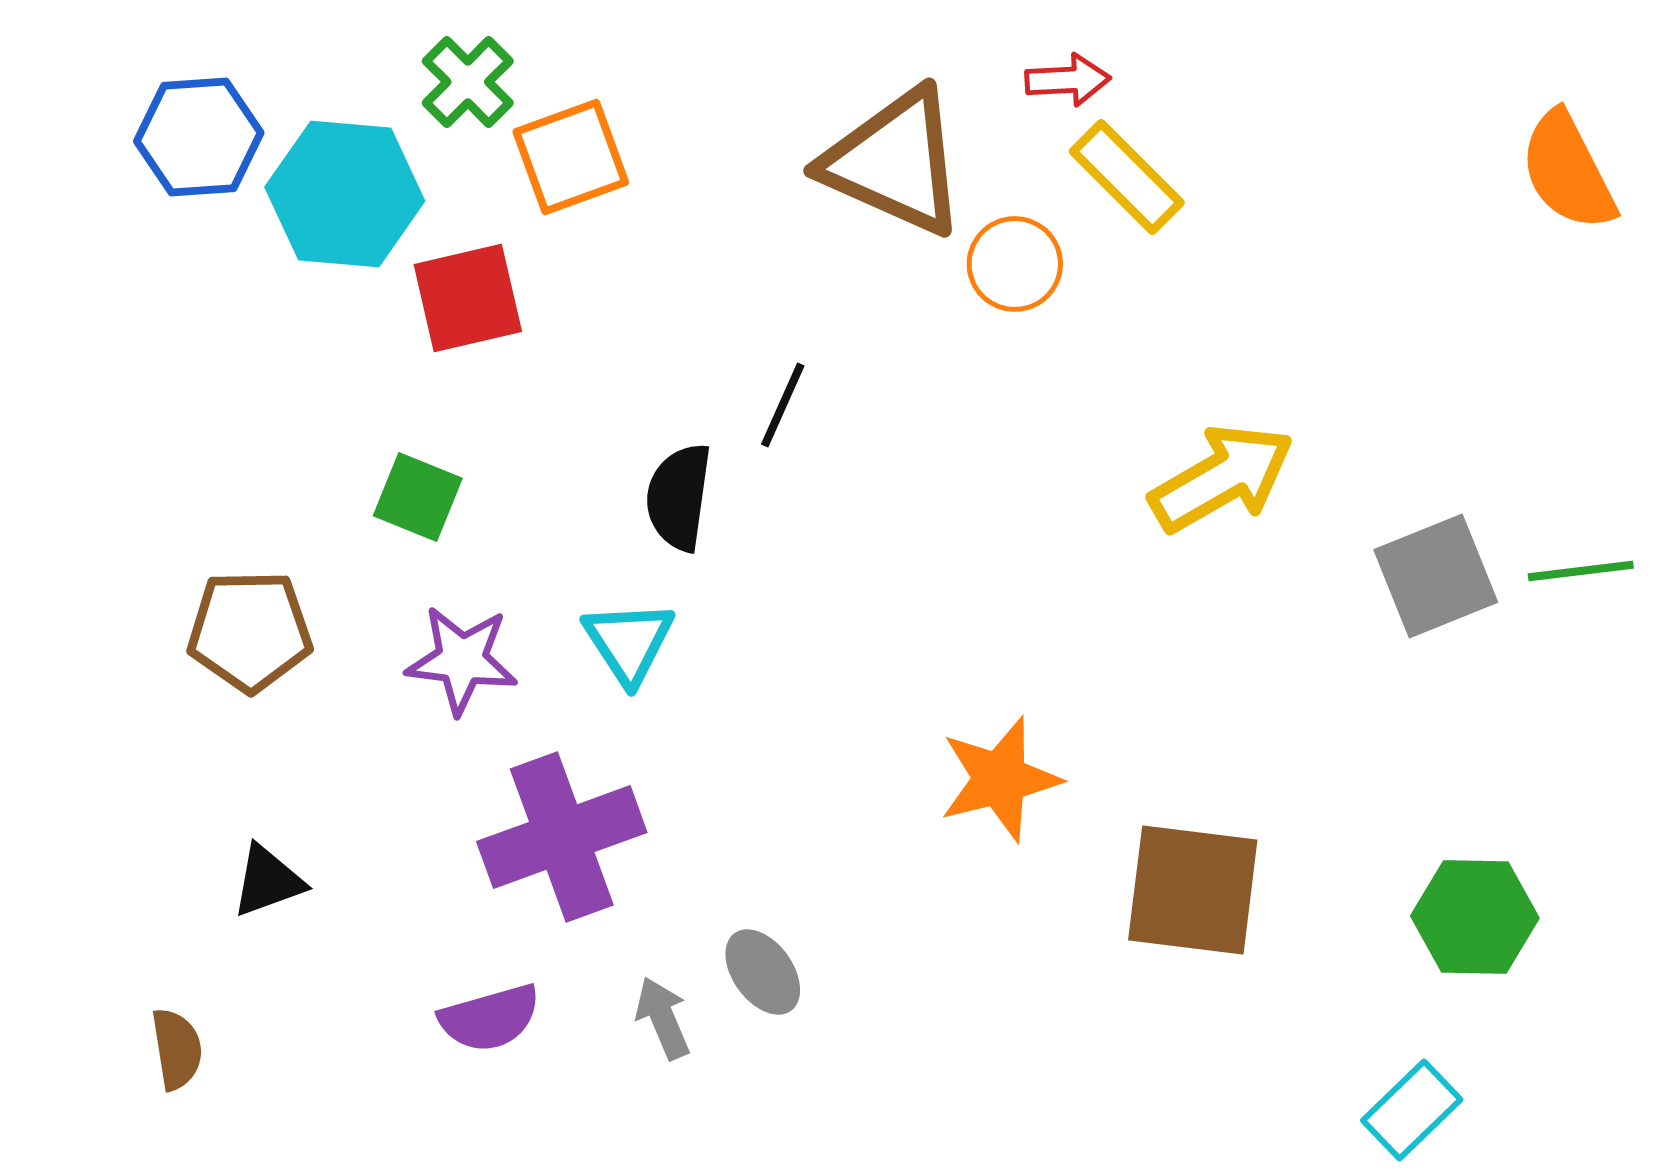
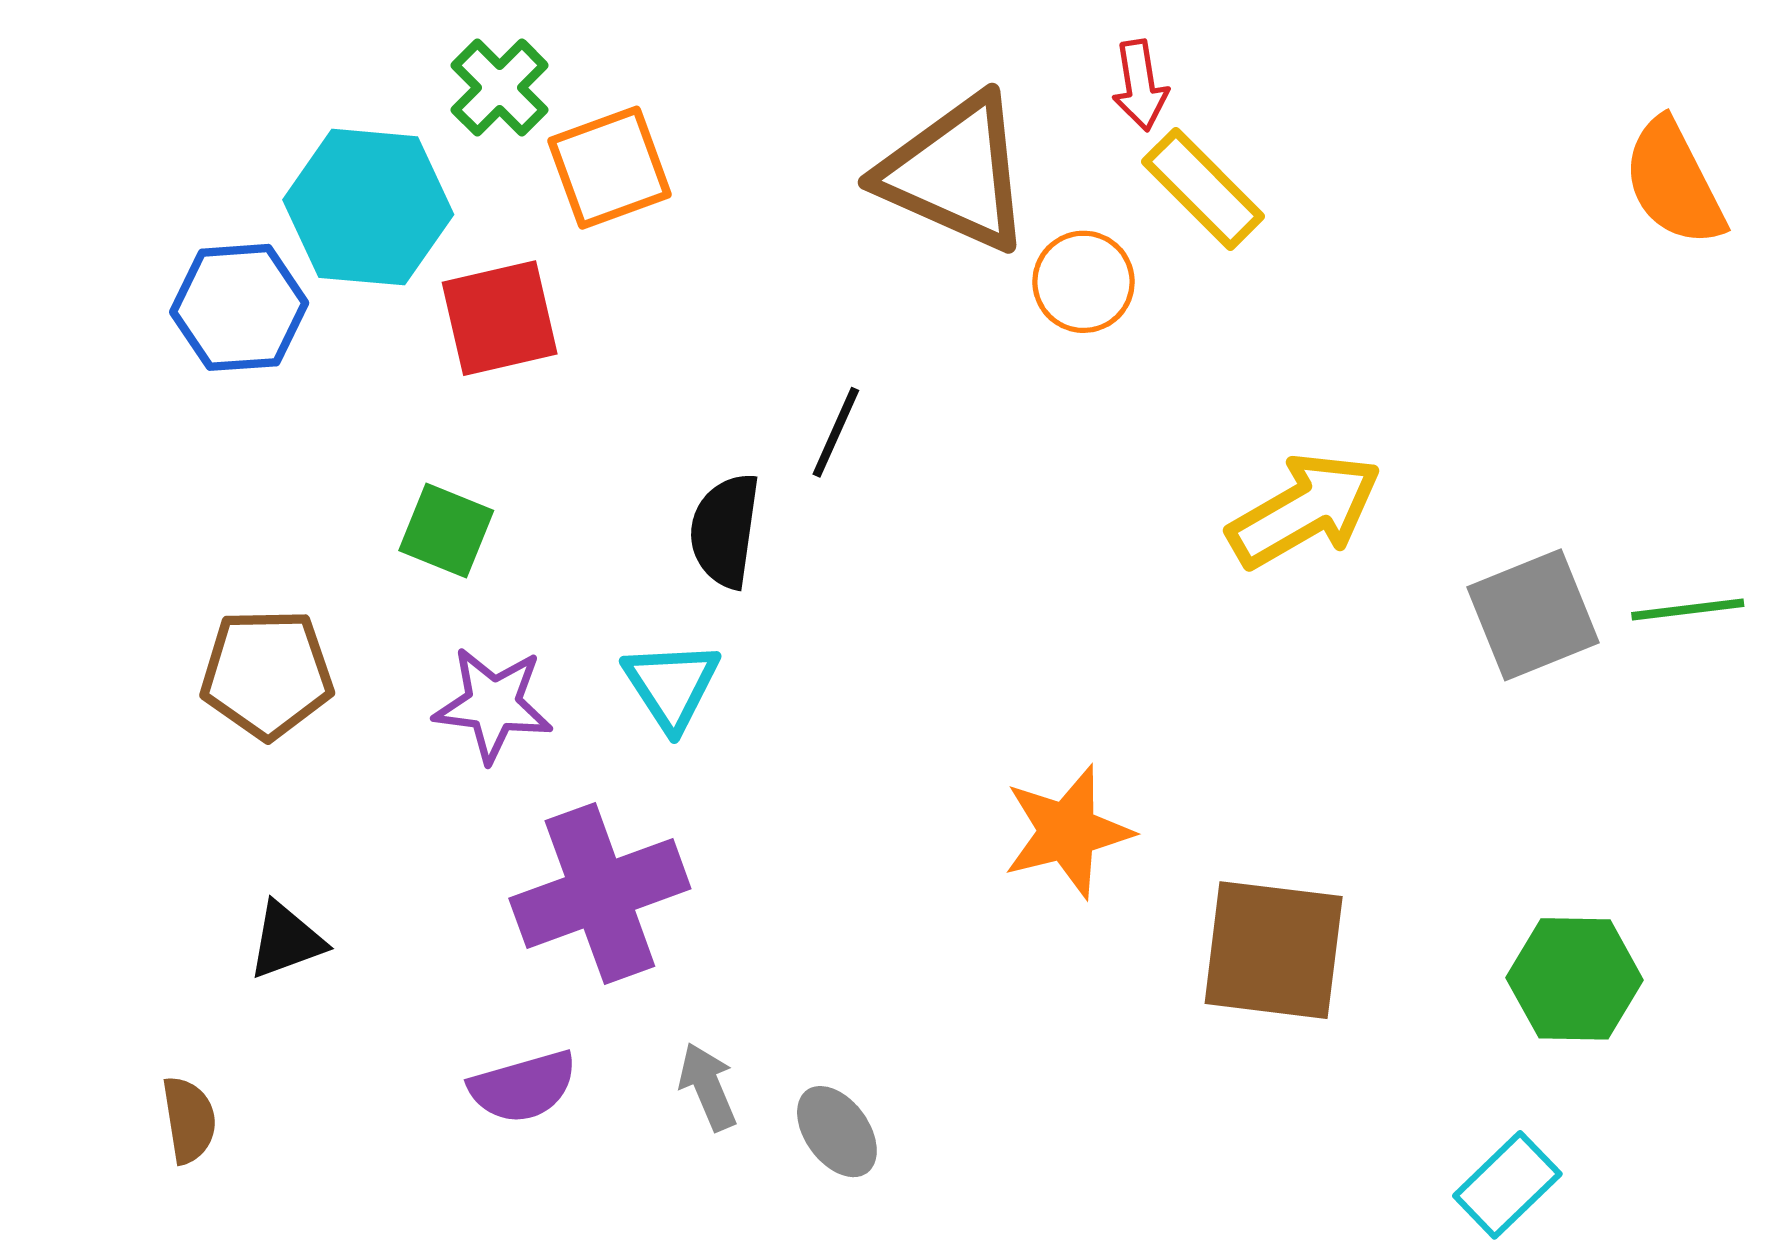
red arrow: (1068, 80) -> (1140, 85), turned 84
blue hexagon: (199, 137) -> (239, 307), moved
gray ellipse: (763, 972) -> (837, 1132), moved

